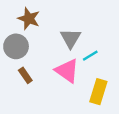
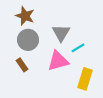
gray circle: (16, 46) -> (28, 40), moved
pink triangle: (67, 71) -> (58, 61), turned -50

